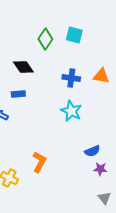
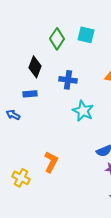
black diamond: (23, 67) -> (35, 67), turned 55
blue cross: (71, 78) -> (68, 80), moved

